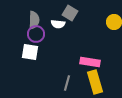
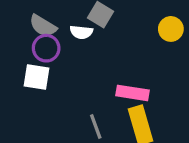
gray semicircle: (34, 20) -> (43, 26), turned 120
gray line: (67, 83) -> (96, 127), turned -35

